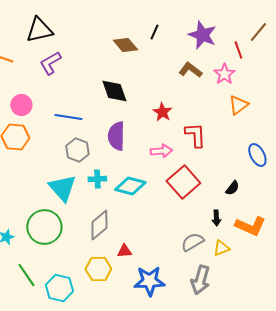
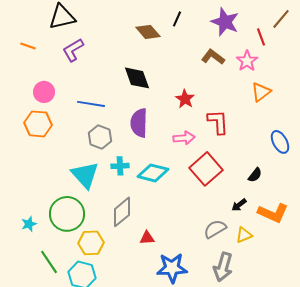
black arrow: (216, 218) -> (239, 205), turned 56
yellow hexagon: (98, 269) -> (91, 243), moved

